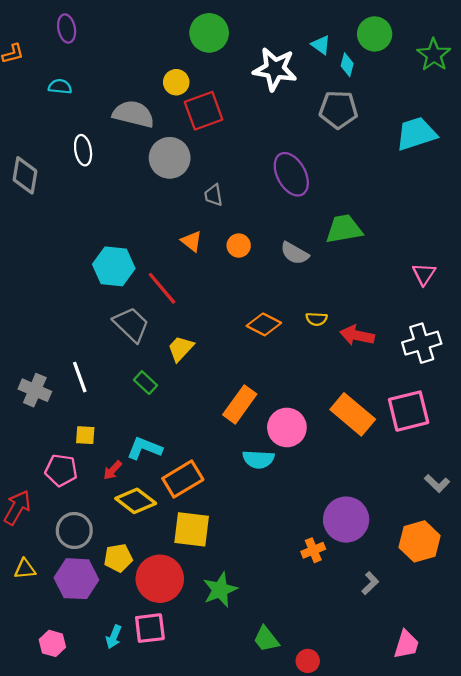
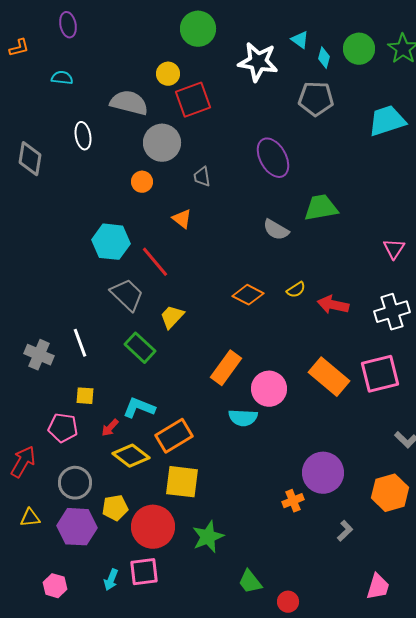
green circle: (375, 34) -> (359, 49), moved
orange circle: (239, 246) -> (142, 182), moved
yellow semicircle: (317, 319) -> (296, 290), turned -36
green rectangle: (146, 383) -> (140, 348), size x1.4

